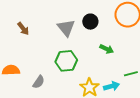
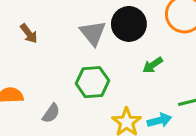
black circle: (90, 22) -> (129, 24), size x1.5
green arrow: (107, 49) -> (153, 65), turned 120

